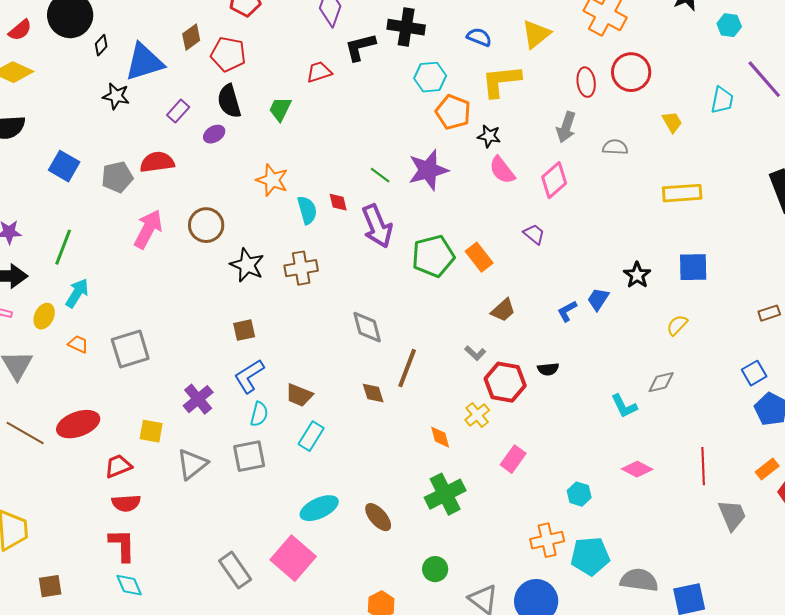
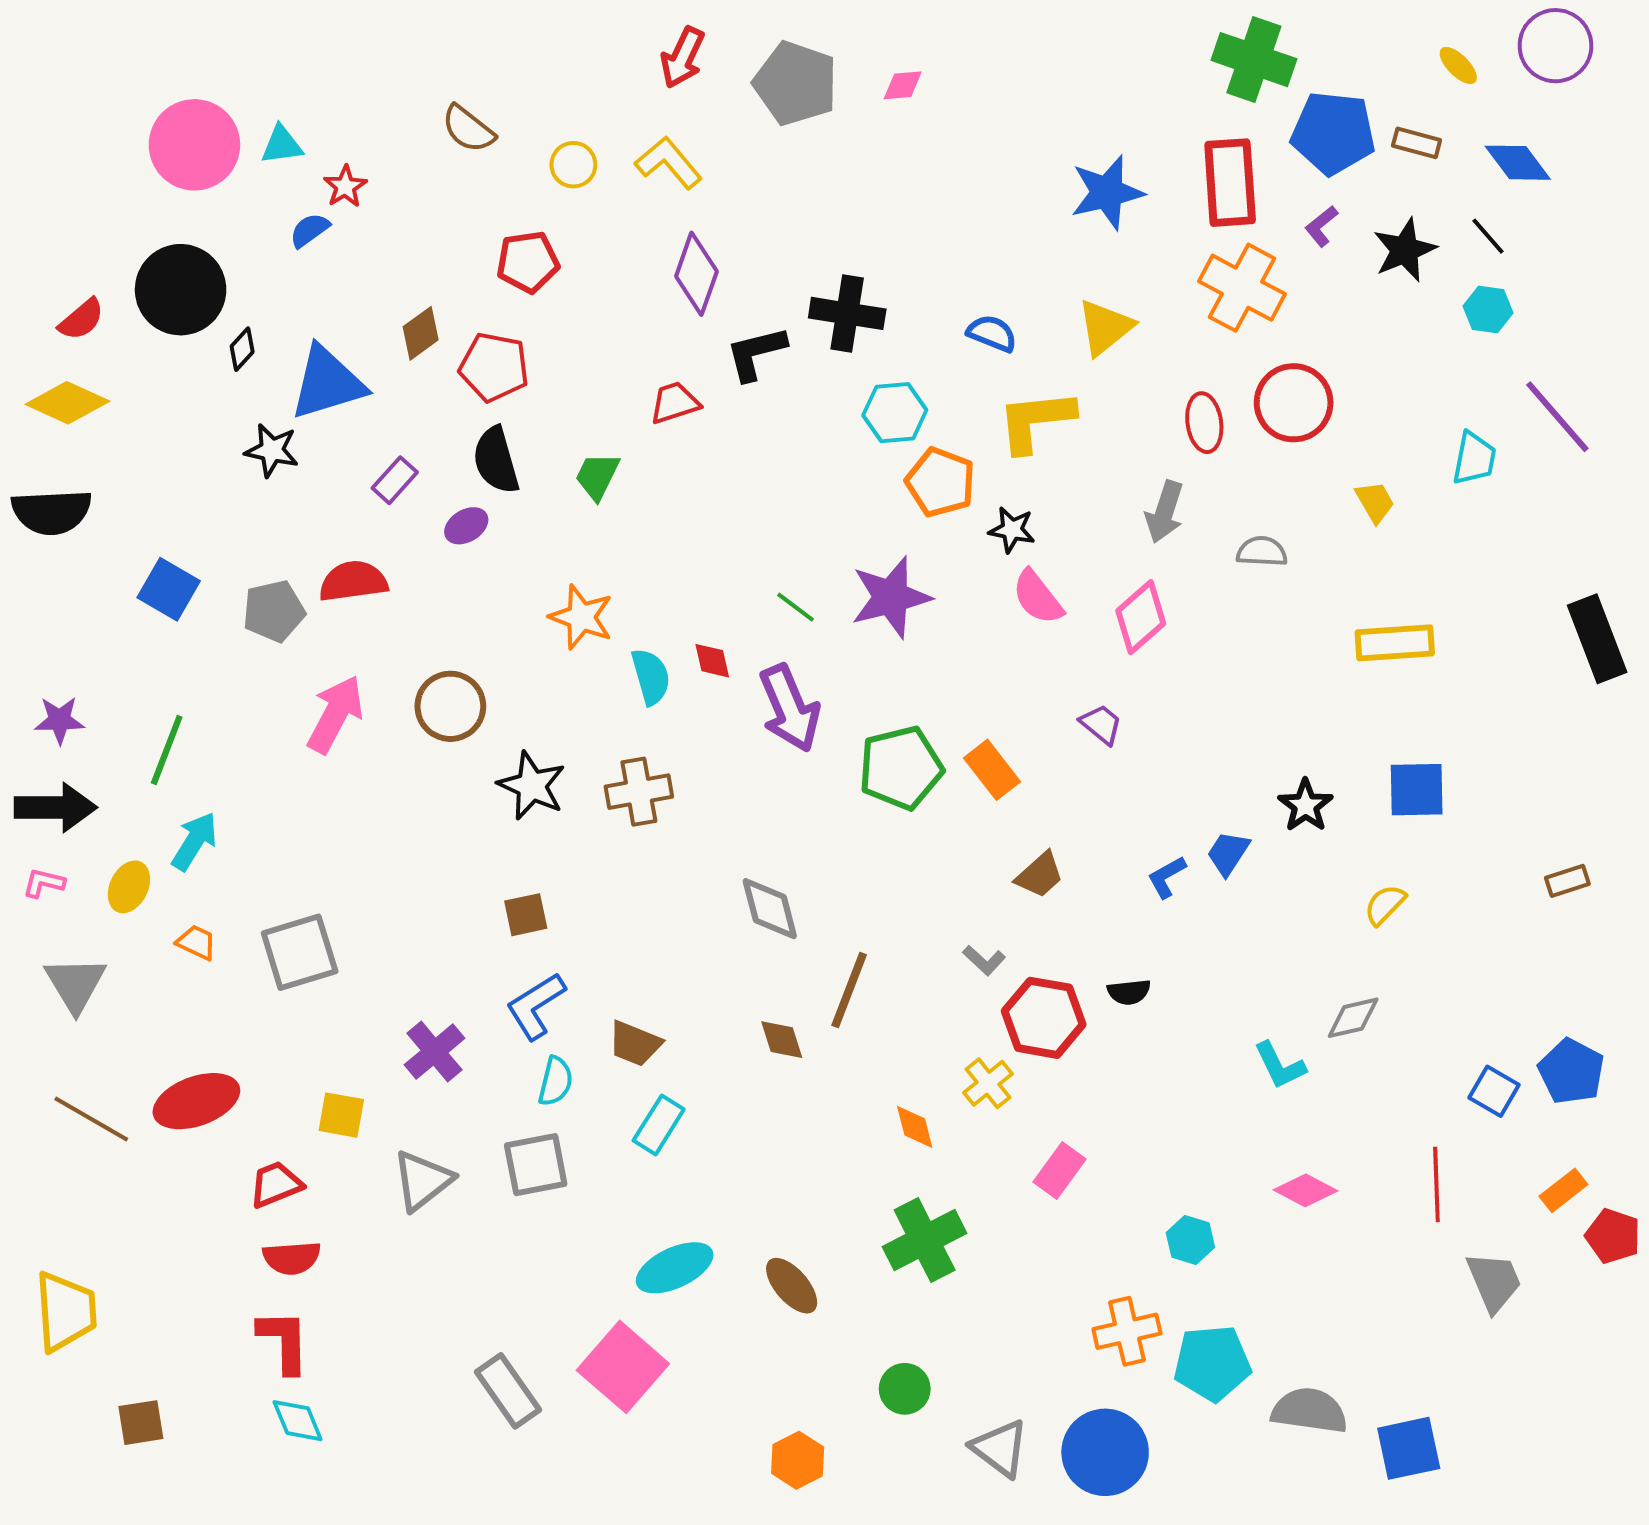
blue square: (754, 373) -> (1494, 1091), moved, turned -30

